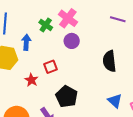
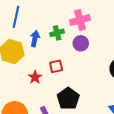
pink cross: (68, 18) -> (80, 20), turned 30
green cross: (46, 25) -> (57, 33), moved, turned 32

